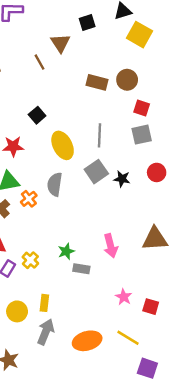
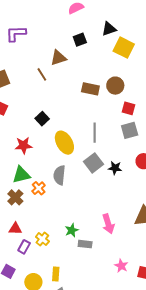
brown triangle: (60, 43) -> (58, 58), turned 48

